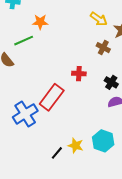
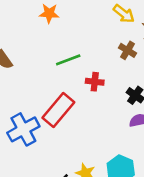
green line: (24, 41) -> (68, 60), moved

